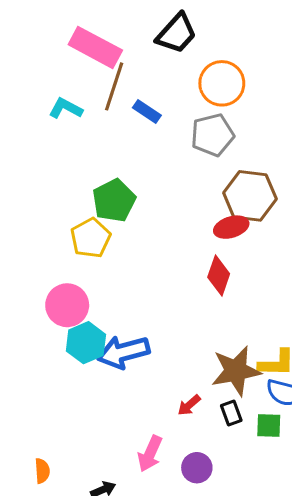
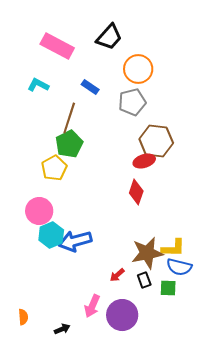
brown line: (114, 86) -> (69, 118), moved
purple circle: (197, 468) -> (122, 315), size x1.6

